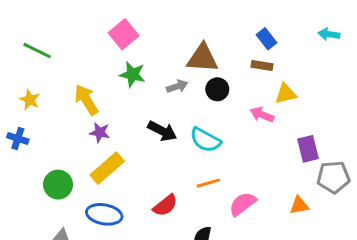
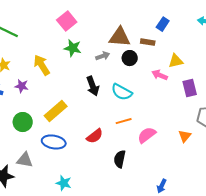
blue rectangle: (266, 39) -> (163, 24), turned 72
brown rectangle: (262, 65) -> (148, 42), moved
black arrow: (162, 131) -> (93, 86), turned 42
purple star: (100, 132) -> (22, 86), moved
purple rectangle: (308, 149) -> (190, 88), moved
orange triangle: (299, 205) -> (185, 136), turned -40

